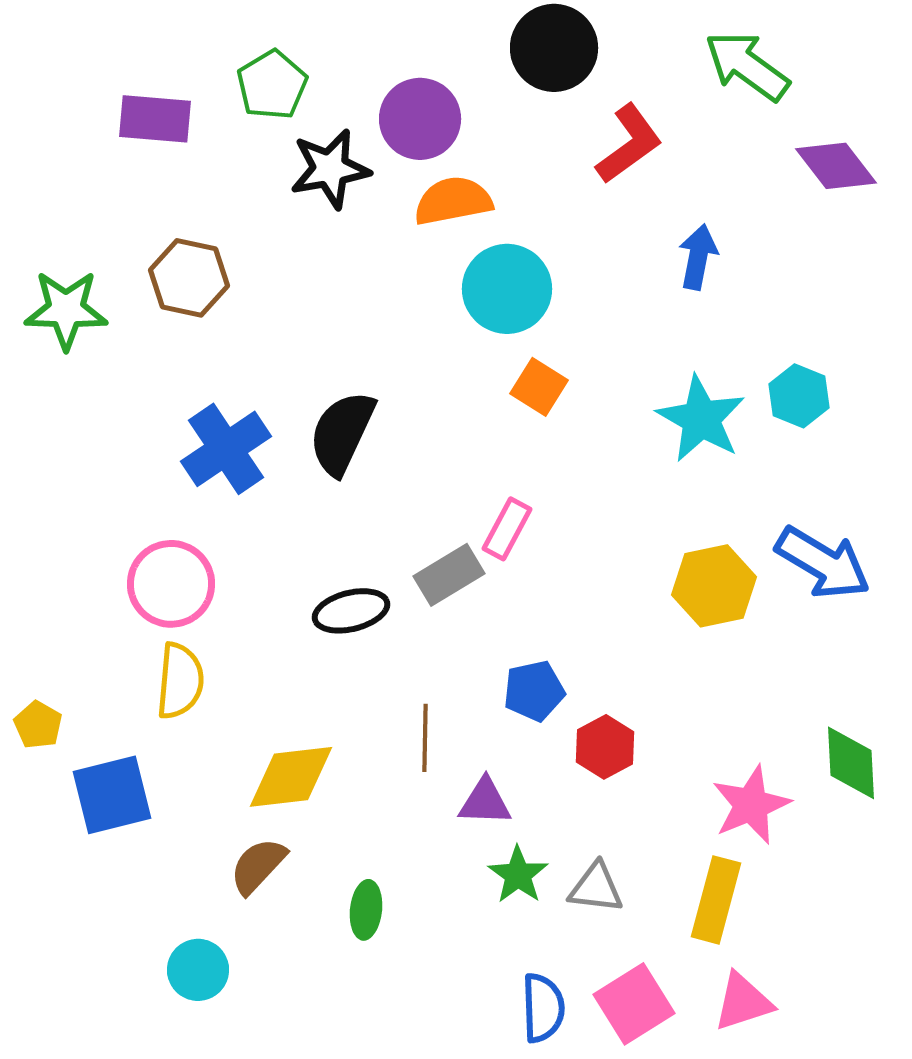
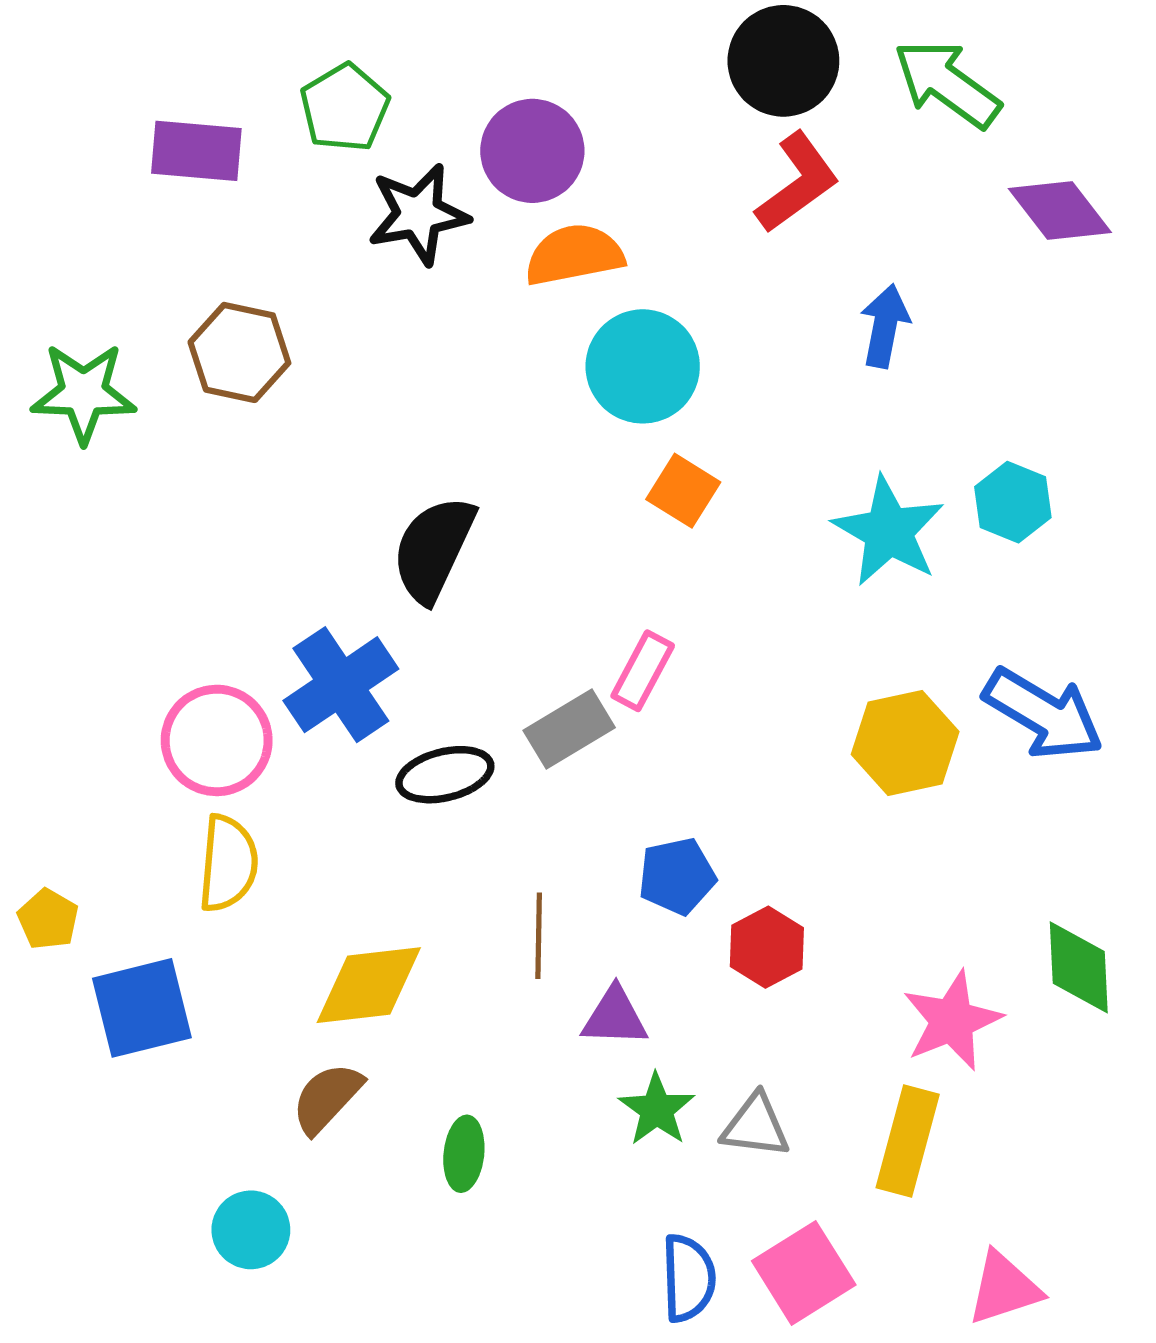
black circle: (554, 48) -> (783, 61), moved
blue cross: (226, 449) -> (341, 685), moved
pink triangle: (743, 1002) -> (1004, 1288), moved

